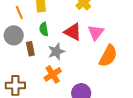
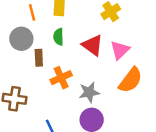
gray star: (56, 52) -> (89, 92), moved
orange cross: (53, 74) -> (61, 78), moved

